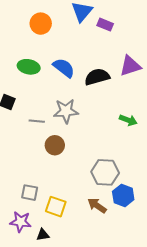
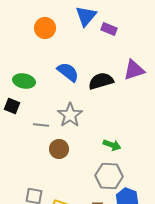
green ellipse: (29, 67) -> (24, 81), moved
gray star: (66, 111) -> (70, 115), turned -30
green arrow: (128, 120) -> (112, 145), moved

